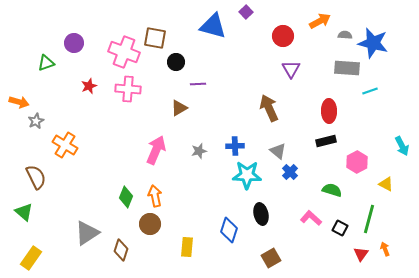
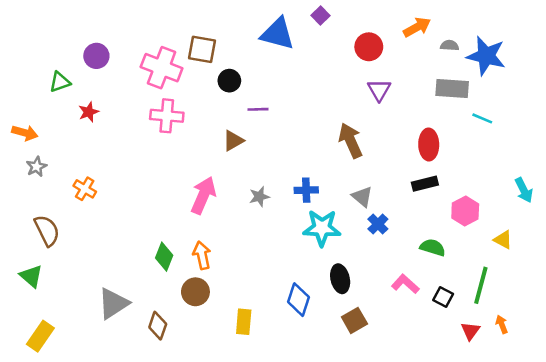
red star: (89, 86) -> (89, 112), moved
cyan line: (370, 91) -> (482, 118), turned 42
gray star: (36, 121) -> (36, 167), moved
orange cross: (65, 145) -> (85, 189), size x0.7
brown square: (271, 258) -> (354, 320), moved

